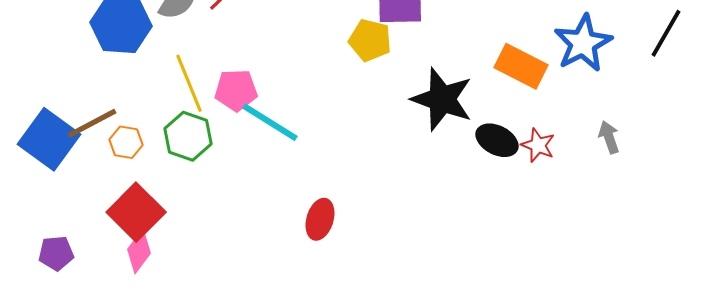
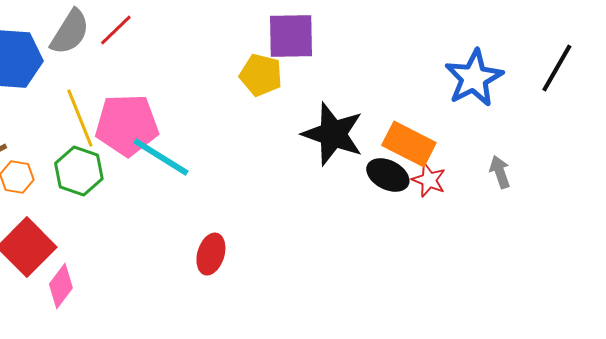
orange rectangle: (521, 66) -> (409, 144), moved
pink pentagon: (236, 90) -> (127, 125), size x1.5
pink diamond: (139, 251) -> (61, 286), moved

